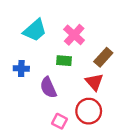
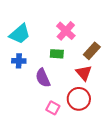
cyan trapezoid: (35, 30) -> (20, 34), moved

